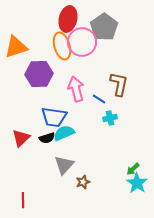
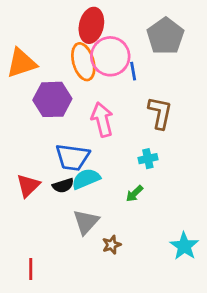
gray pentagon: (104, 27) -> (165, 36), moved
blue line: (99, 99) -> (133, 71), moved, turned 48
green arrow: (133, 169) -> (134, 194), moved

